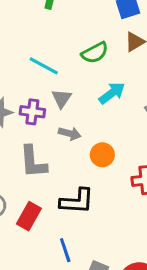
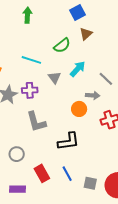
gray triangle: (62, 99) -> (54, 77), moved
gray arrow: (70, 133) -> (93, 95), moved
red rectangle: (29, 216) -> (42, 173), moved, turned -48

